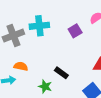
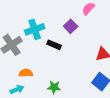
black rectangle: (61, 73) -> (54, 45), moved

